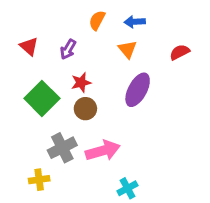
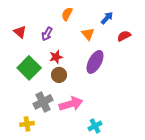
blue arrow: (135, 22) -> (107, 18), moved, turned 136
cyan cross: (127, 188) -> (95, 126), moved

